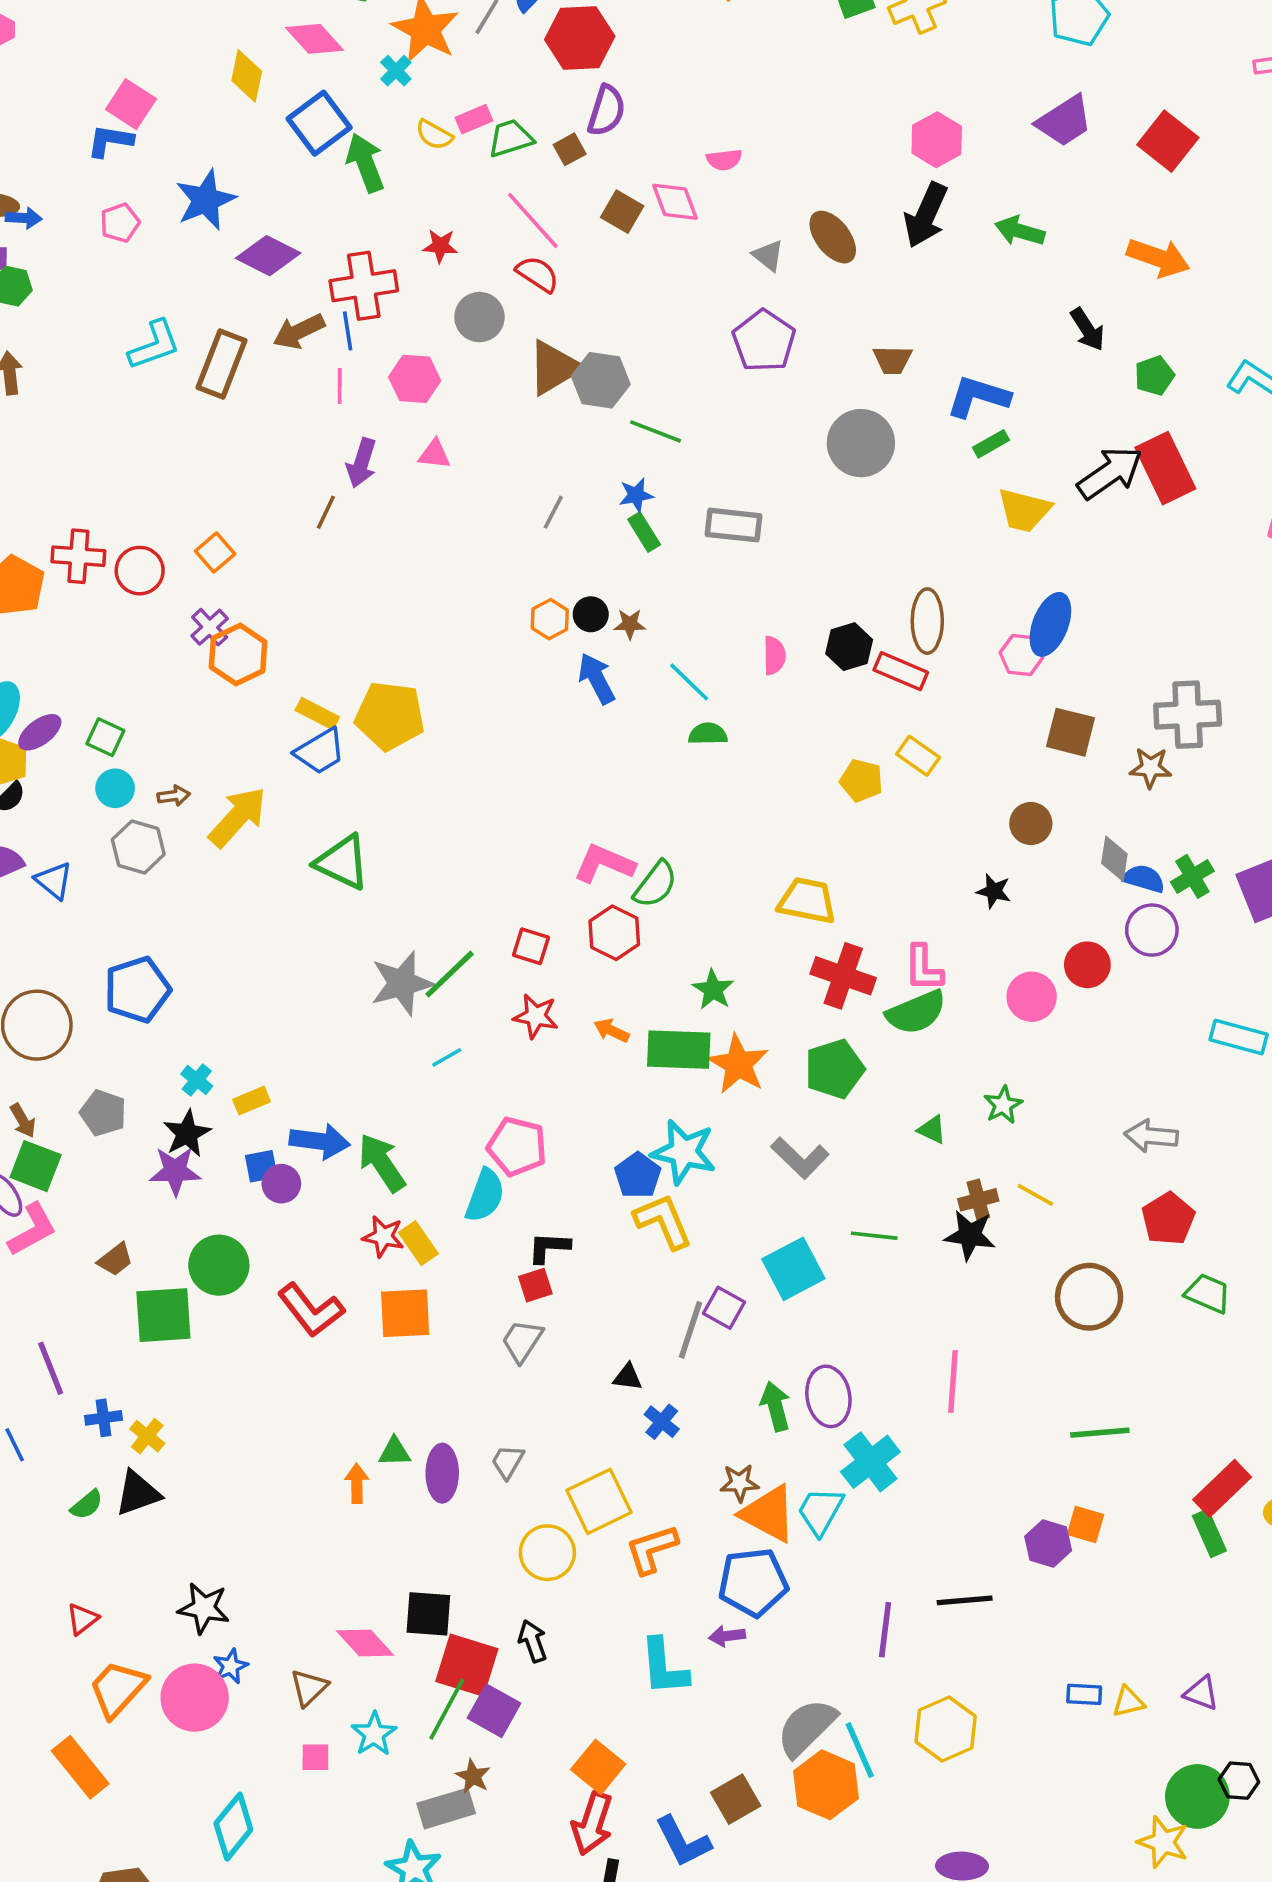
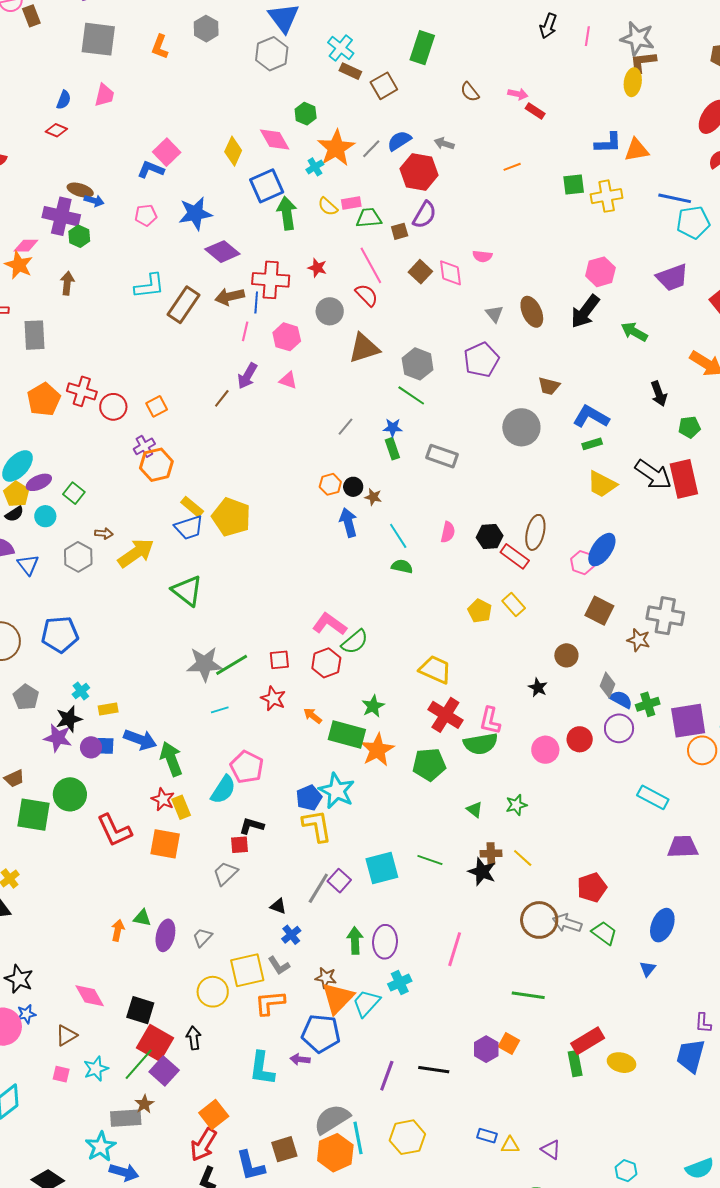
gray hexagon: (601, 380) -> (418, 364), moved
black arrow: (1110, 473) -> (653, 475), turned 57
cyan circle: (115, 788) -> (45, 516), moved
red square: (531, 946) -> (279, 660), turned -35
gray arrow: (1151, 1136) -> (567, 923), moved
gray L-shape: (800, 1158) -> (279, 966), moved, size x0.7
purple circle: (281, 1184) -> (91, 747), moved
cyan cross: (870, 1462) -> (400, 983), size x0.7
orange triangle: (768, 1514) -> (338, 998), turned 33
pink diamond: (365, 1643) -> (90, 996), moved

